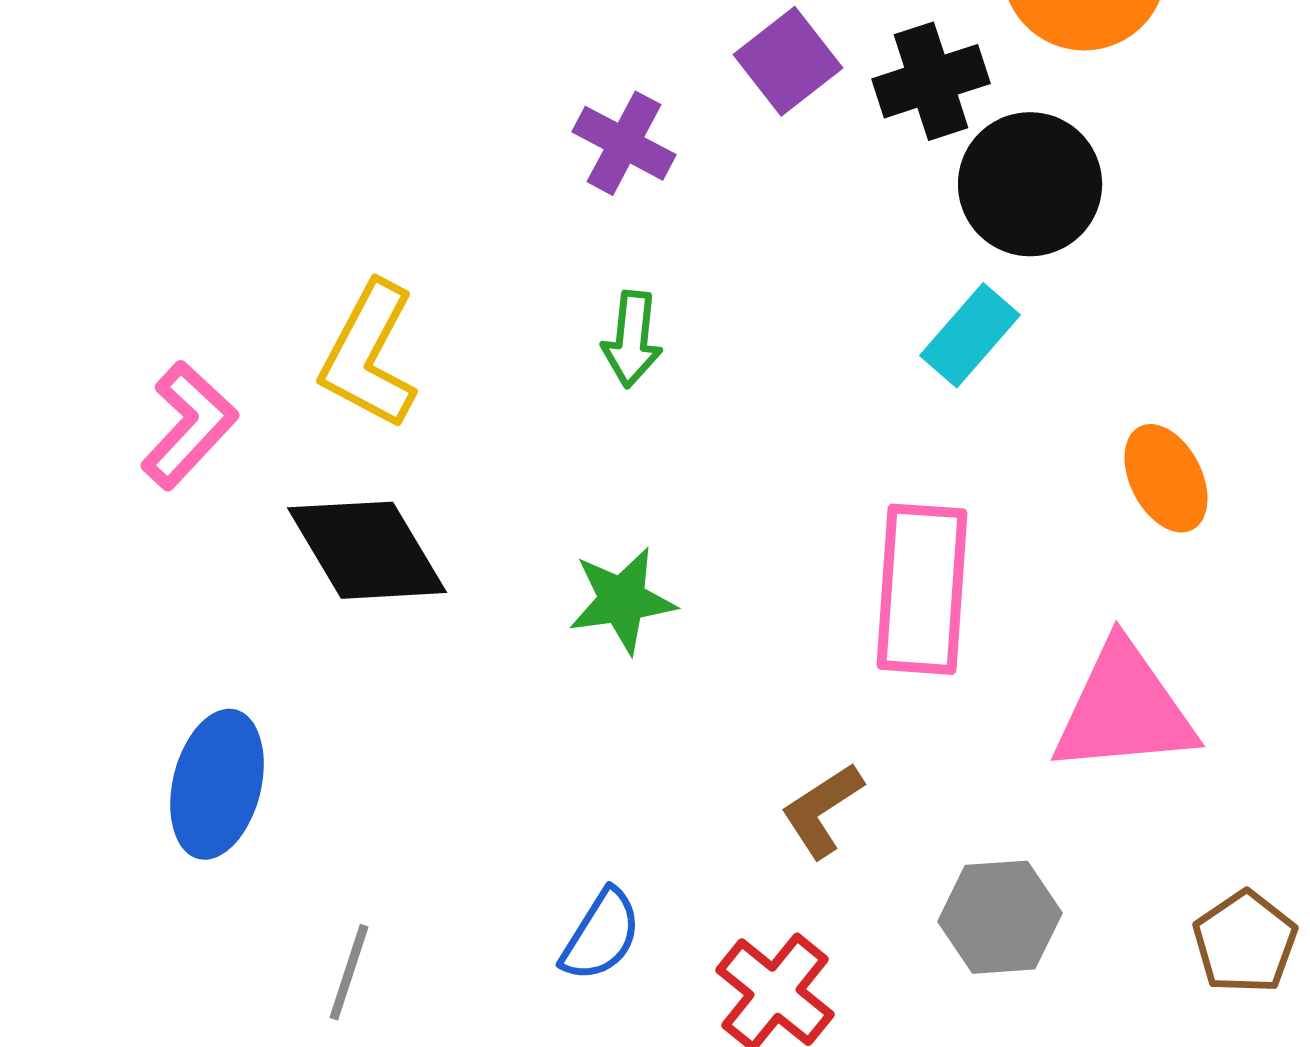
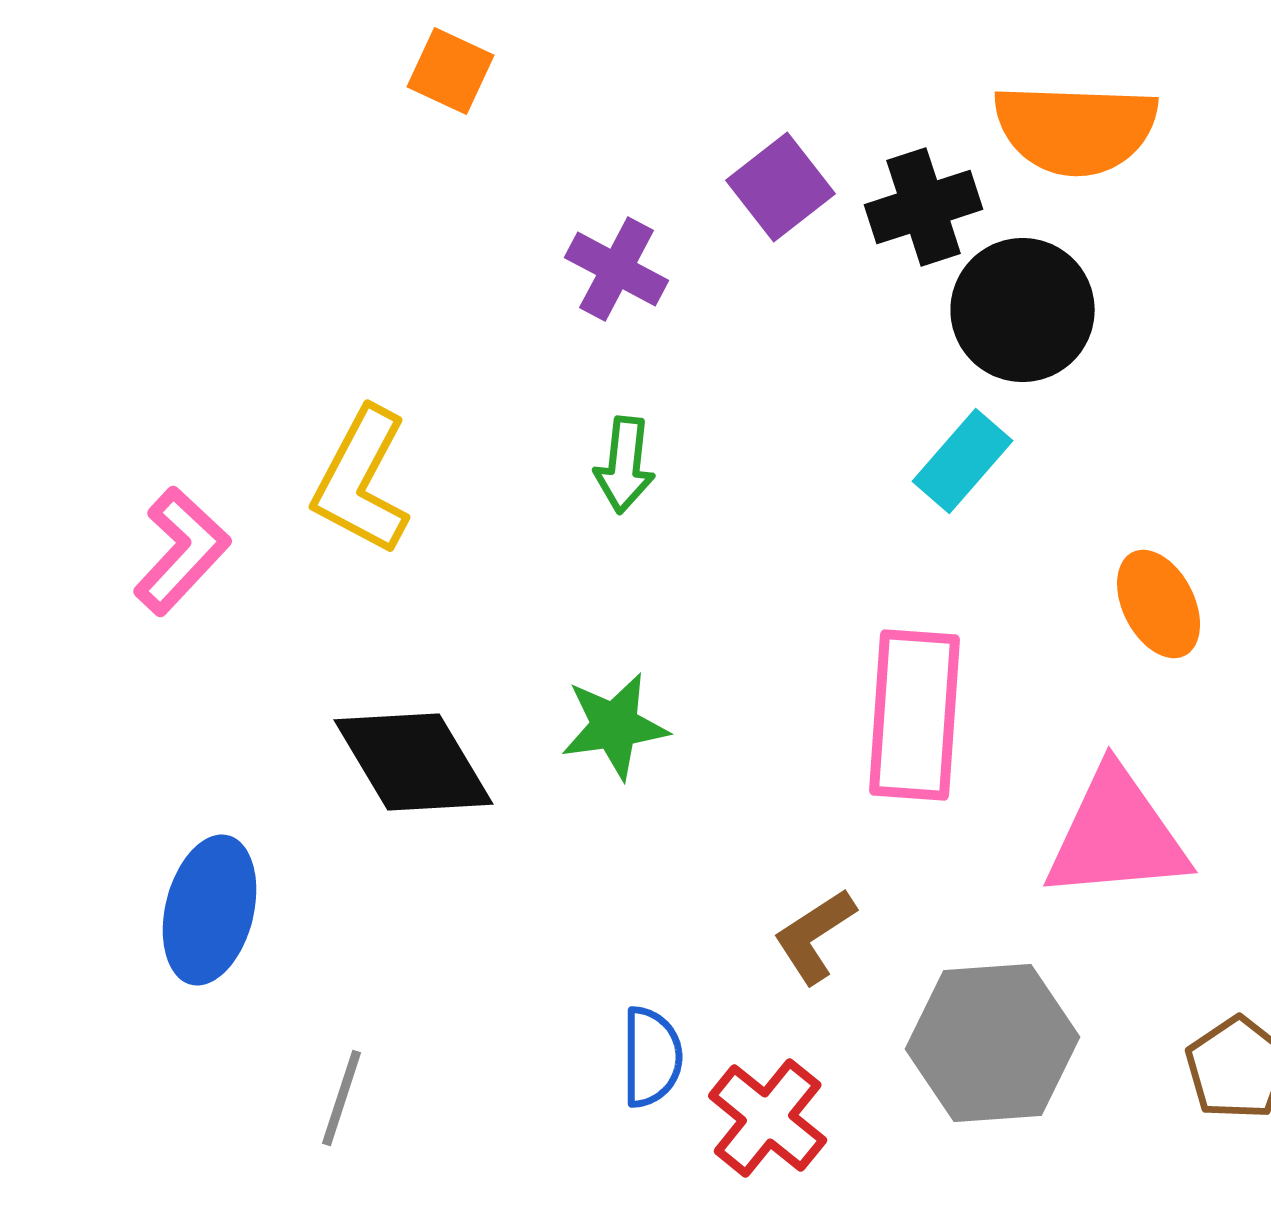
black diamond: (367, 550) -> (414, 762), moved
gray hexagon: (1000, 917) -> (993, 1043), size x1.4
blue semicircle: (601, 935) -> (652, 1057), moved, turned -32

